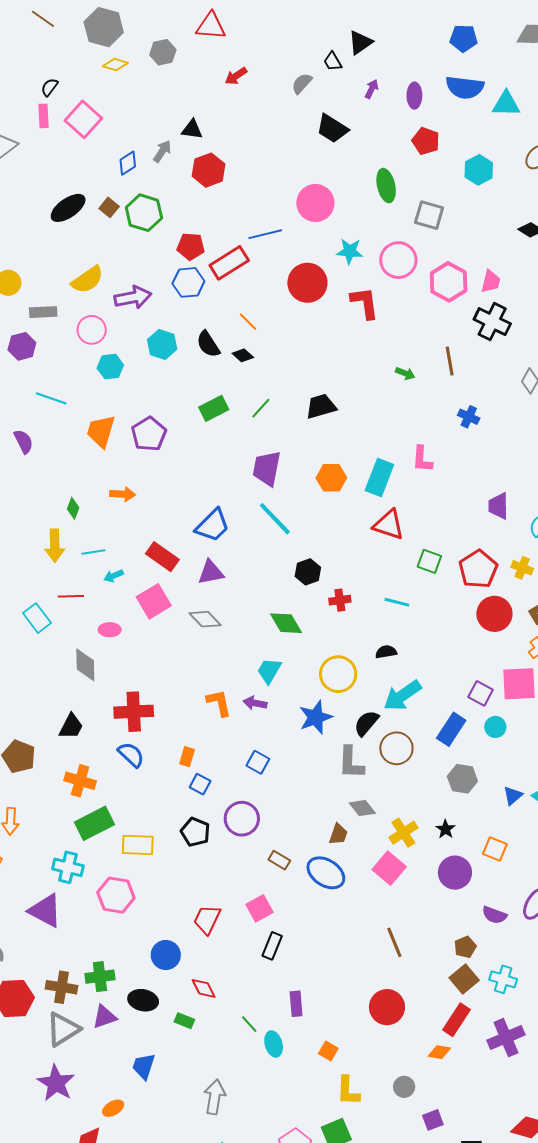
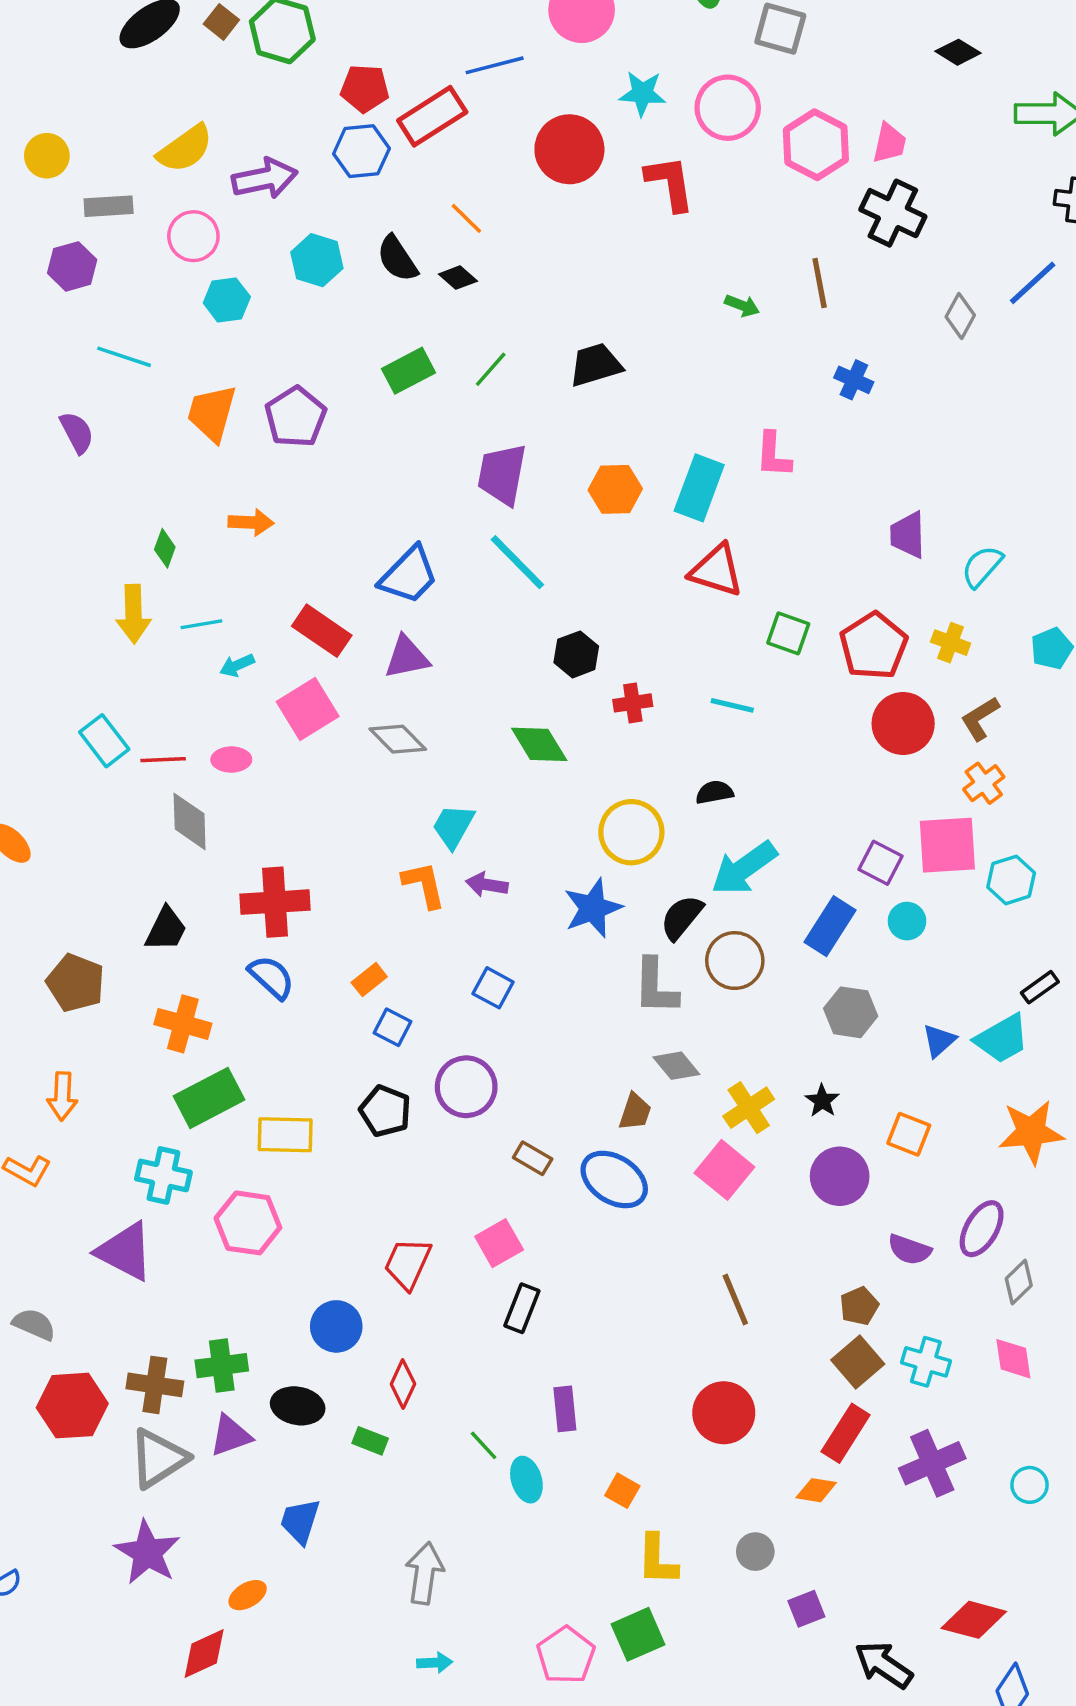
red line: (71, 596) -> (163, 760), moved
cyan trapezoid: (269, 671) -> (453, 826), moved
orange rectangle: (187, 757) -> (369, 980), turned 36
red diamond: (204, 988) -> (403, 1384), turned 52

